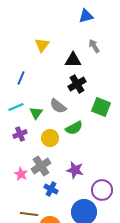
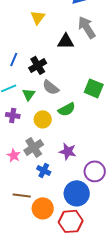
yellow triangle: (42, 45) -> (38, 17), moved
gray arrow: (94, 46) -> (87, 27), size x1.6
black cross: (77, 84) -> (38, 65), moved
purple cross: (20, 134) -> (13, 115), turned 32

